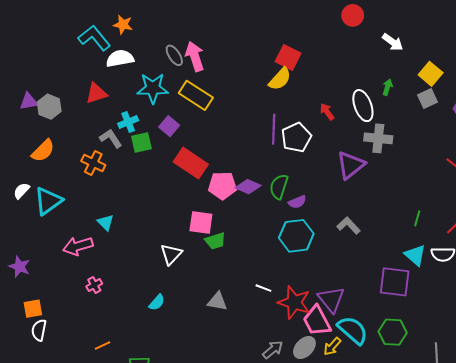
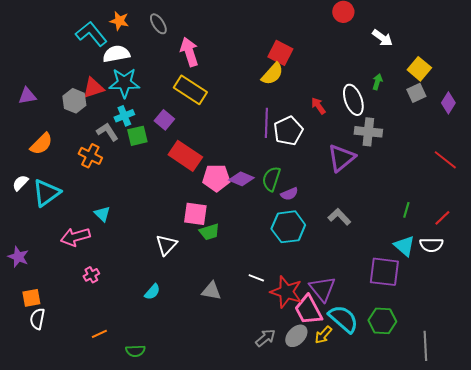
gray ellipse: (174, 55) -> (158, 24), moved
cyan star: (153, 88) -> (124, 83), moved
gray hexagon: (49, 107) -> (74, 101), moved

